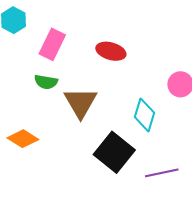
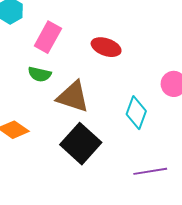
brown triangle: (81, 103) -> (73, 97), turned -45
black square: (114, 152) -> (81, 144), moved

